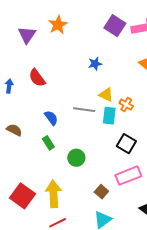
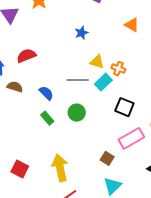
red semicircle: (37, 78) -> (26, 56), turned 114
cyan rectangle: (109, 116) -> (103, 82), turned 48
brown semicircle: (14, 130) -> (15, 87), moved
green circle: (76, 158) -> (77, 113), moved
red square: (22, 196) -> (20, 169), moved, size x0.7

